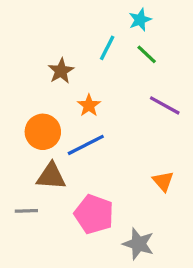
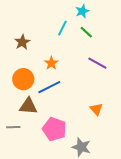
brown star: (61, 71) -> (22, 42), moved

